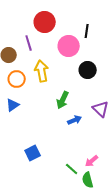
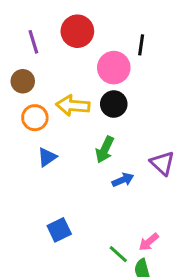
purple line: (29, 43) -> (33, 42), moved
black circle: (88, 70) -> (114, 104), moved
yellow arrow: (42, 71) -> (73, 106), turned -75
blue triangle: (13, 105) -> (47, 157), moved

